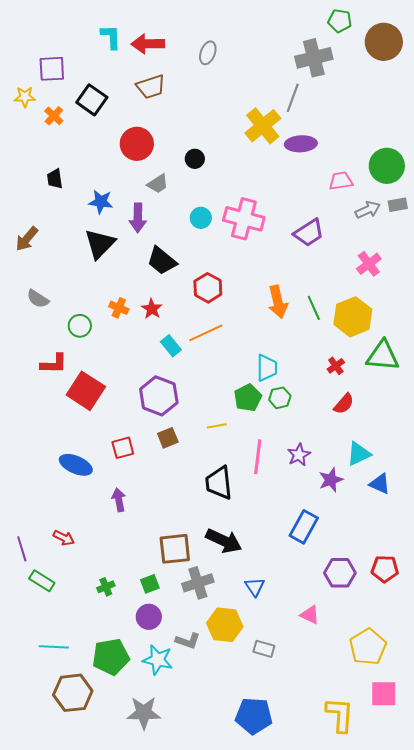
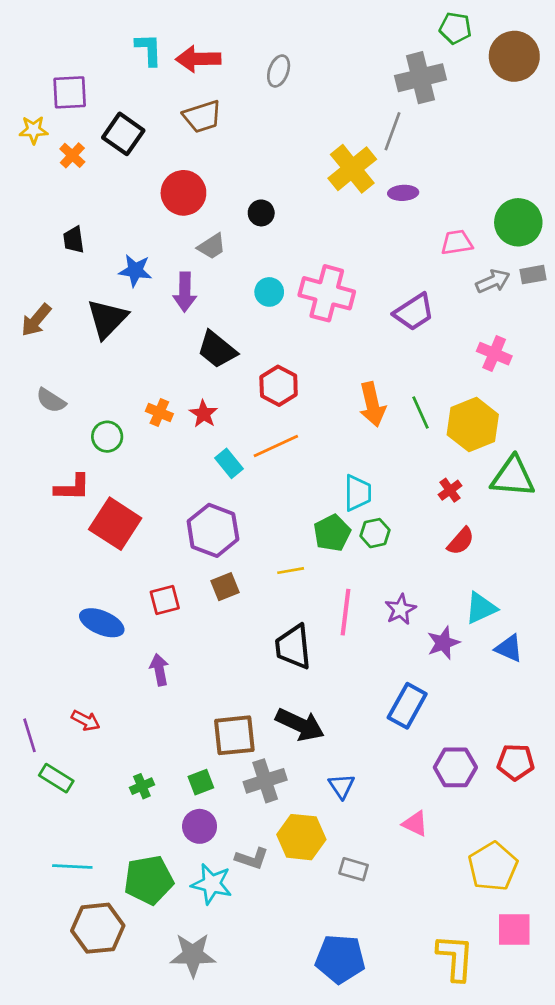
purple ellipse: (301, 144) -> (403, 193), size x0.7
black triangle: (100, 244) -> (107, 319), moved
pink cross: (369, 264) -> (494, 354), turned -30

